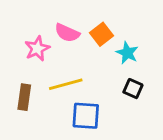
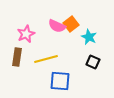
pink semicircle: (67, 33) -> (57, 26), moved
brown rectangle: (24, 97) -> (17, 57), moved

